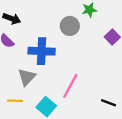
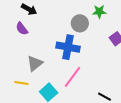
blue cross: (42, 51) -> (68, 47), moved

